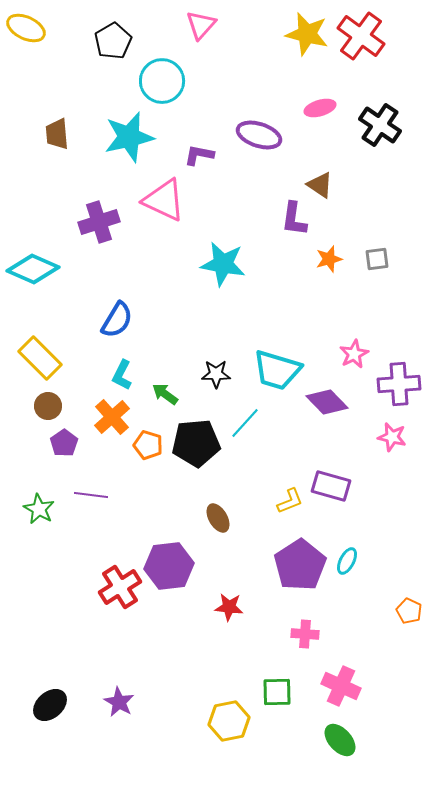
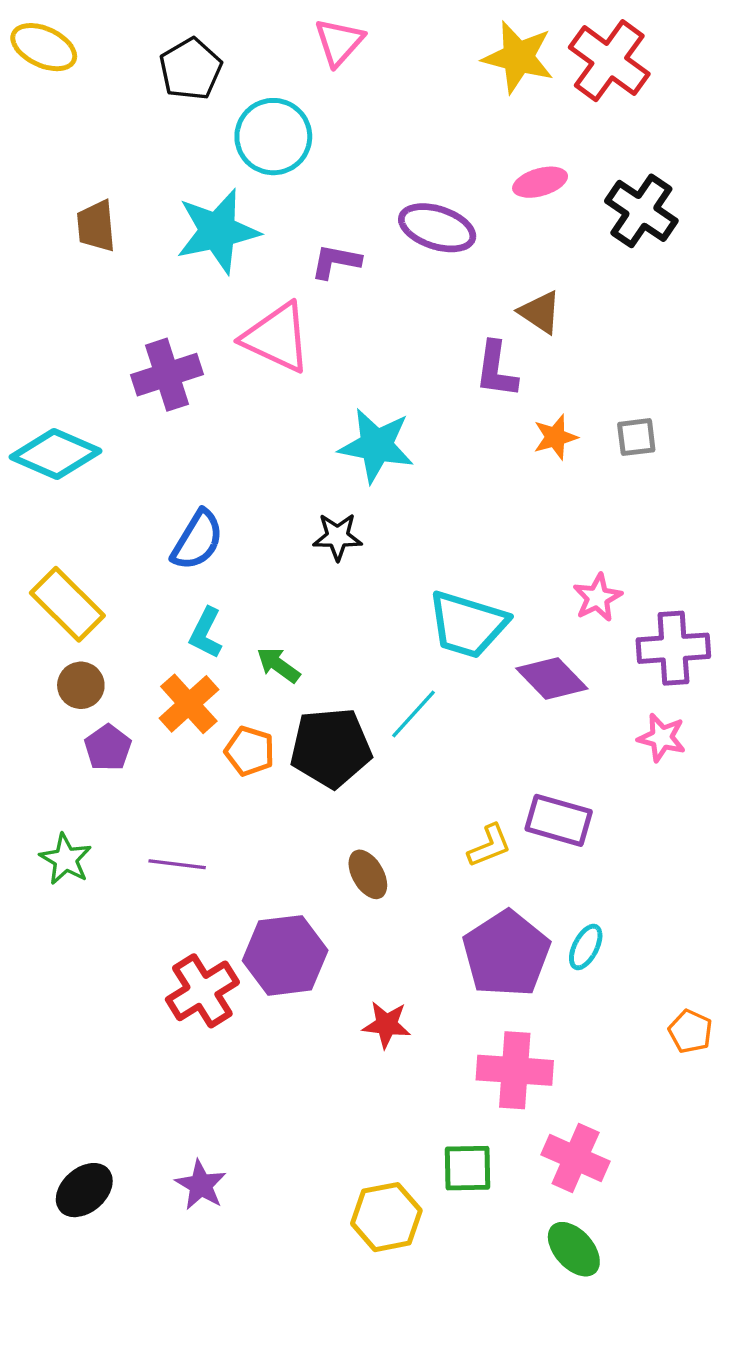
black star: (216, 374) -> (337, 537), moved
purple line: (91, 495) -> (177, 864), moved
pink cross: (305, 634) -> (515, 1070), size x1.6

